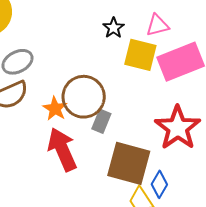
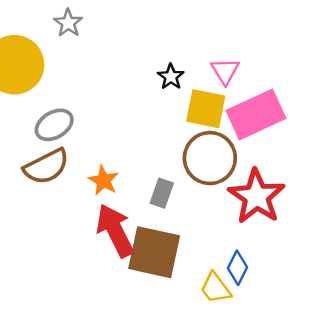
pink triangle: (157, 25) -> (225, 71), turned -45
brown circle: (84, 97) -> (210, 158), moved
brown square: (129, 163) -> (154, 252), moved

